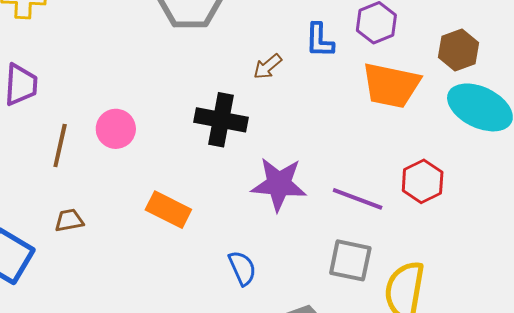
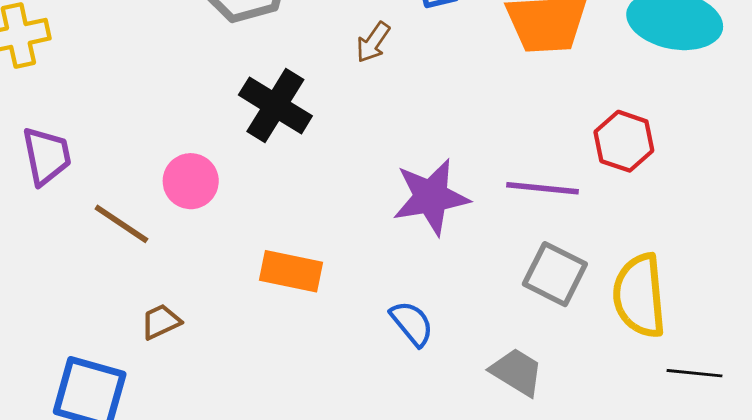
black cross: (221, 120) -> (275, 105), moved, turned 36
brown line: (60, 145) -> (121, 224), turned -54
gray square: (350, 260) -> (555, 274), turned 30

